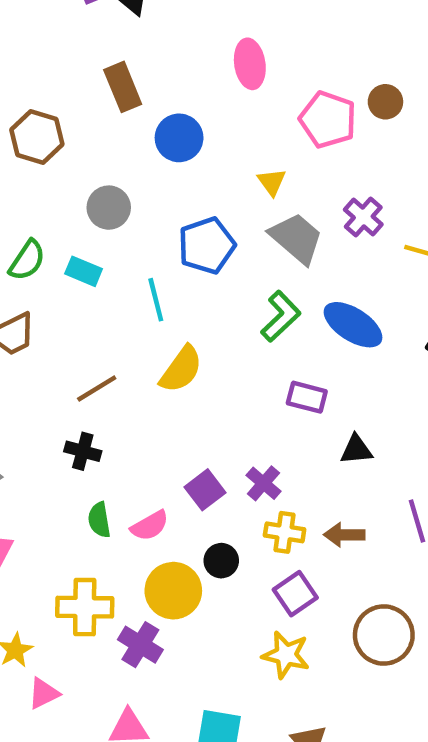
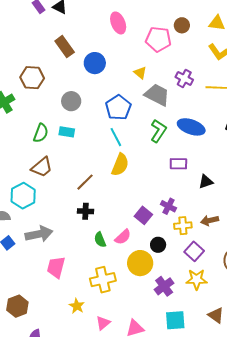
cyan line: (156, 300) -> (116, 137), moved
purple cross: (140, 645) -> (164, 286), moved, turned 36
pink triangle: (44, 693) -> (103, 323), moved

